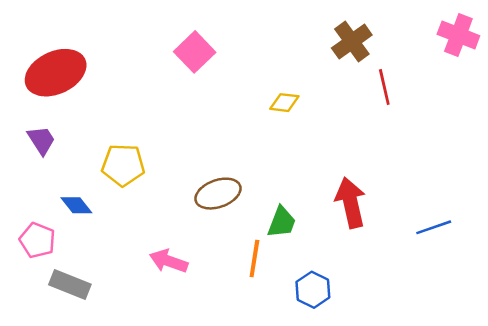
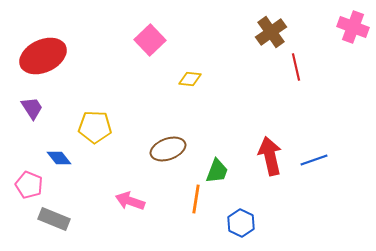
yellow diamond: (284, 103) -> (190, 79), moved
blue line: (434, 227) -> (314, 160), moved

